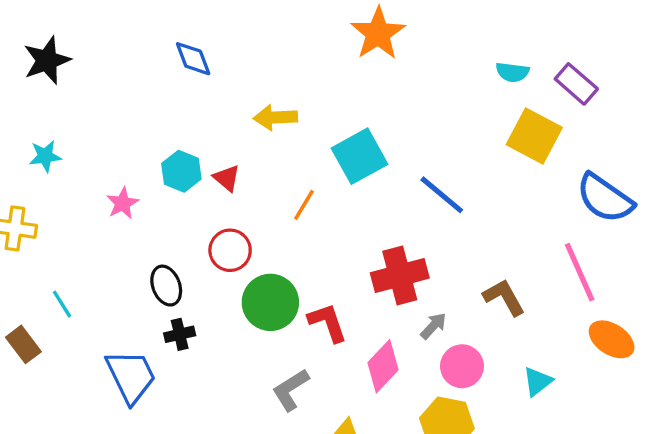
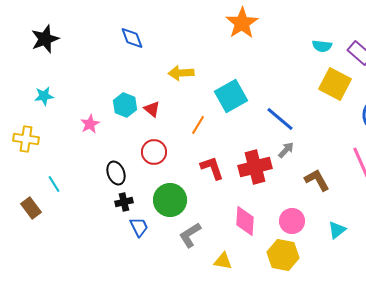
green circle: (270, 302) -> (170, 200), moved
red L-shape: (328, 323) -> (212, 168), moved
gray arrow: (433, 326) -> (286, 150), moved
pink diamond: (383, 366) -> (245, 221), turned -40
blue trapezoid: (131, 376) -> (139, 227), moved, size x0.6

